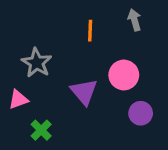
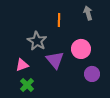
gray star: (37, 63) -> (37, 41), moved
pink triangle: (18, 99) -> (22, 65), moved

